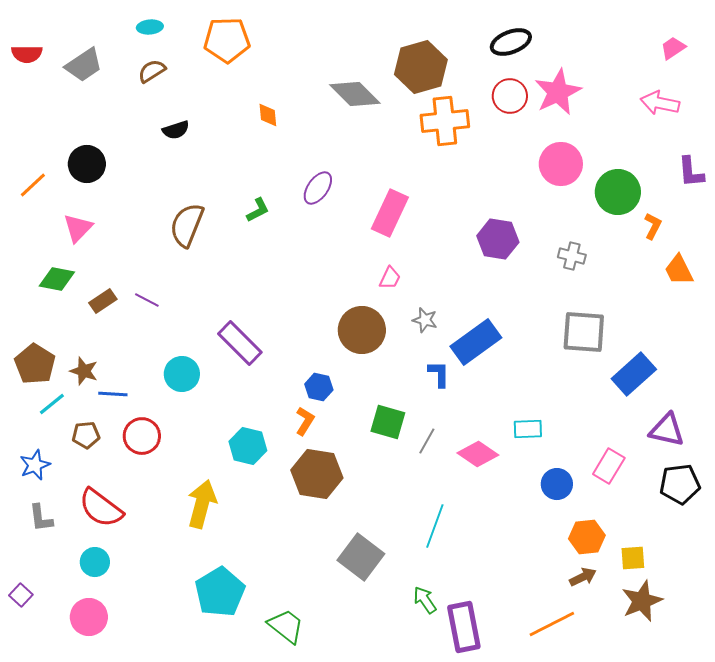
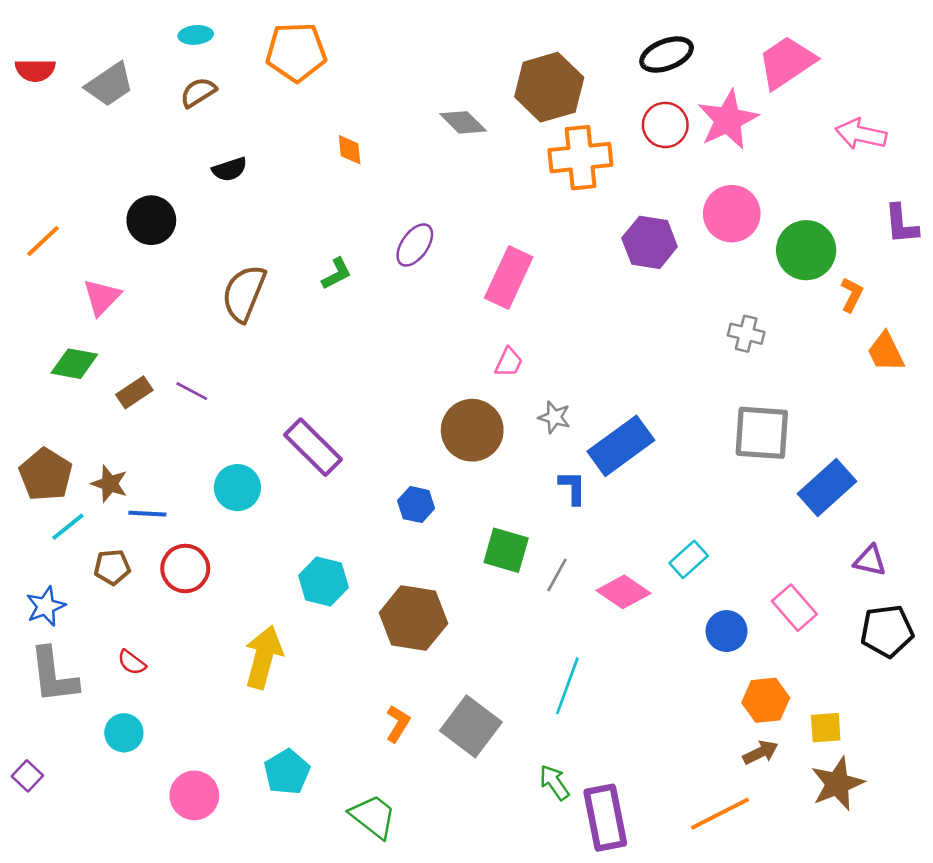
pink trapezoid: (673, 48) -> (787, 62), moved, size x1.8
gray diamond: (355, 94) -> (463, 122), size x0.7
black circle: (87, 164) -> (151, 220), moved
purple hexagon: (498, 239) -> (650, 242), moved
orange L-shape: (305, 421) -> (398, 724), moved
cyan rectangle: (528, 429) -> (689, 559), turned -40
purple triangle: (667, 430) -> (870, 561), size x0.7
pink rectangle: (609, 466) -> (794, 608), turned -72
red semicircle: (101, 508) -> (132, 662), size x0.5
gray L-shape: (41, 518) -> (53, 675), size x1.6
cyan pentagon: (220, 592) -> (287, 772), size x0.7
pink circle: (89, 617) -> (194, 795), moved

